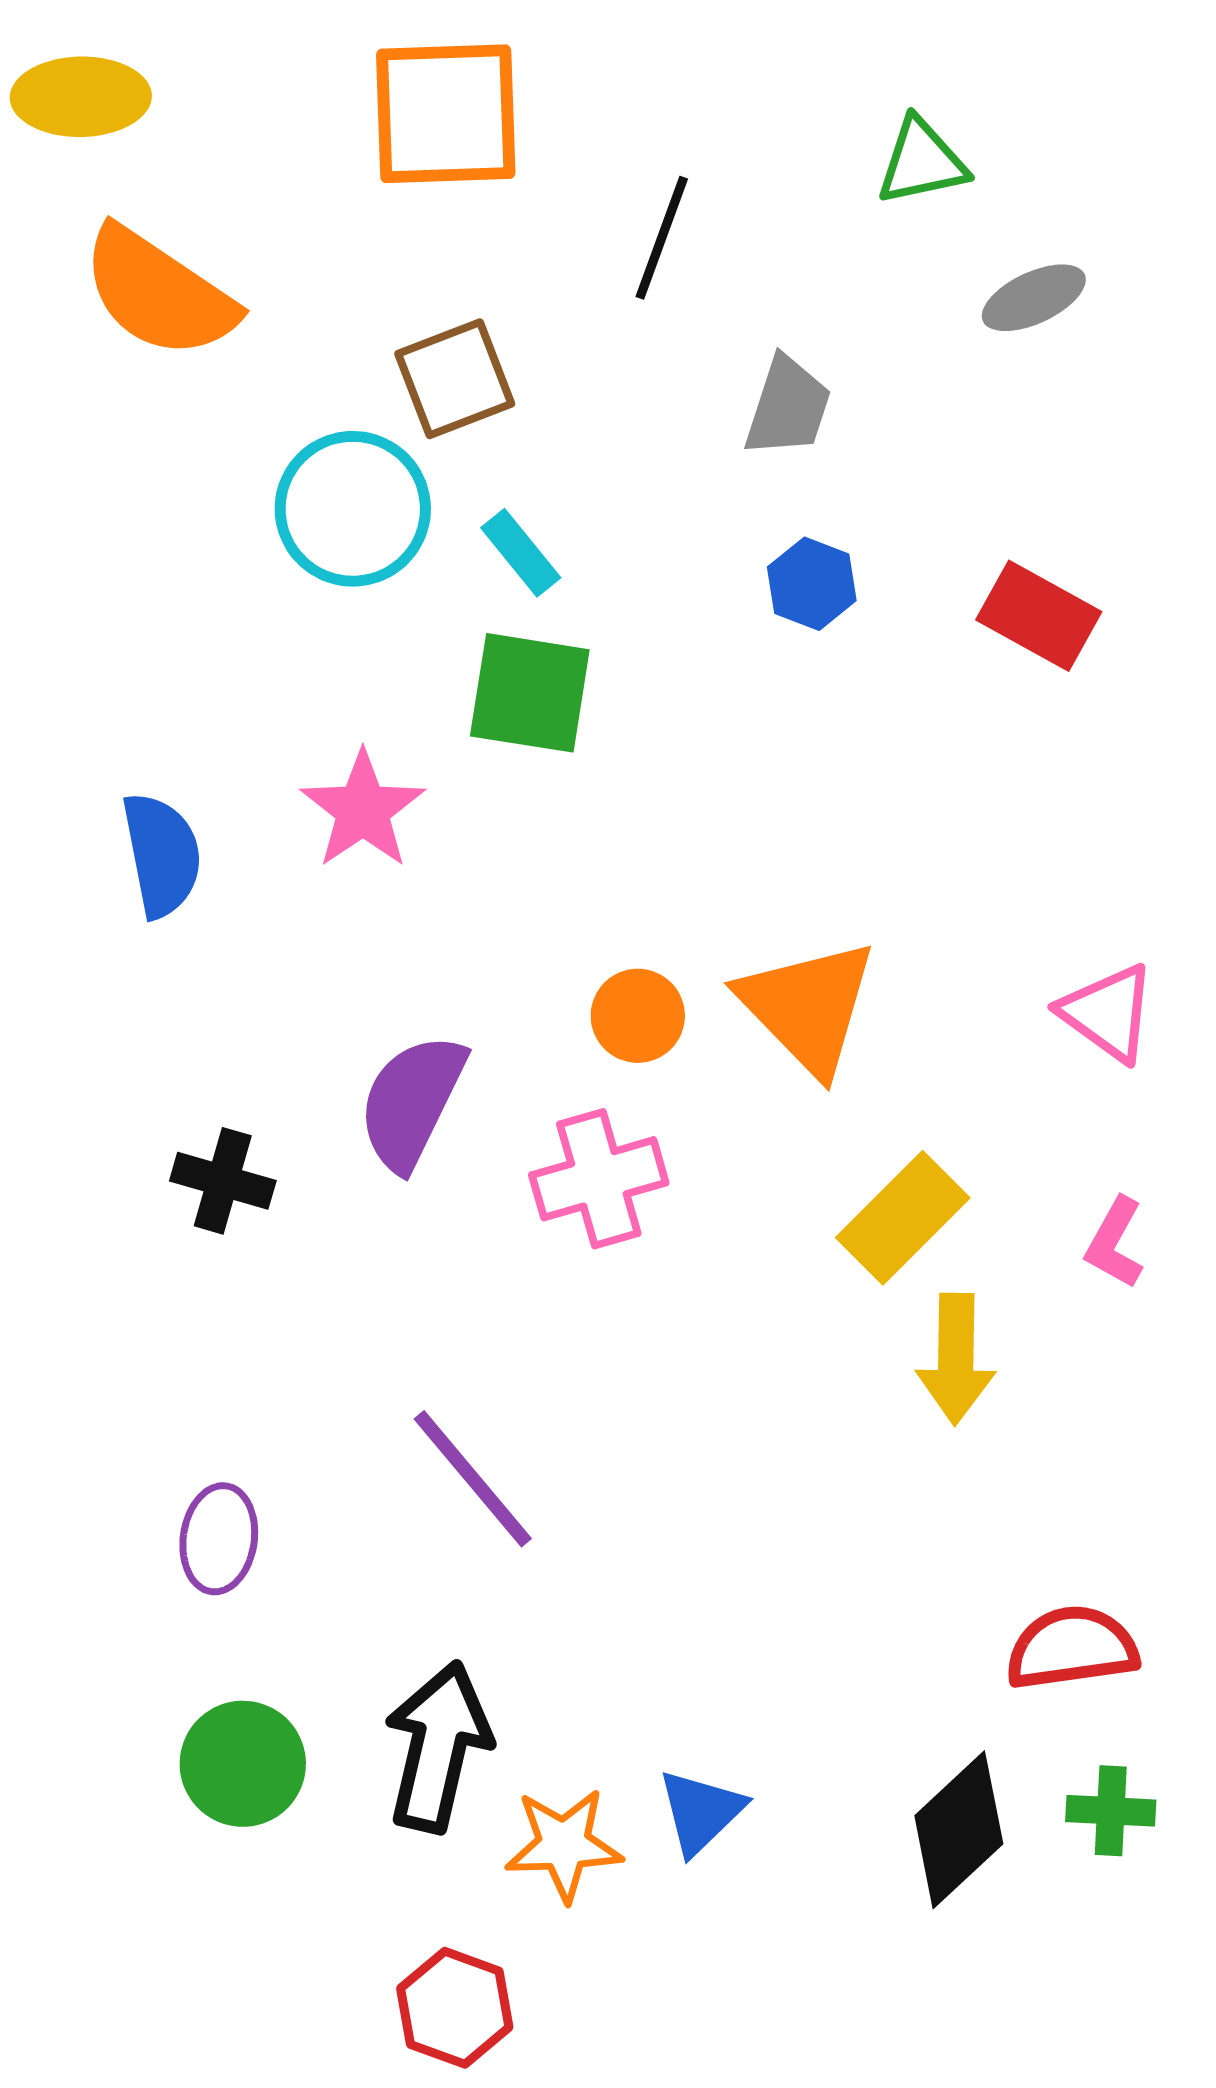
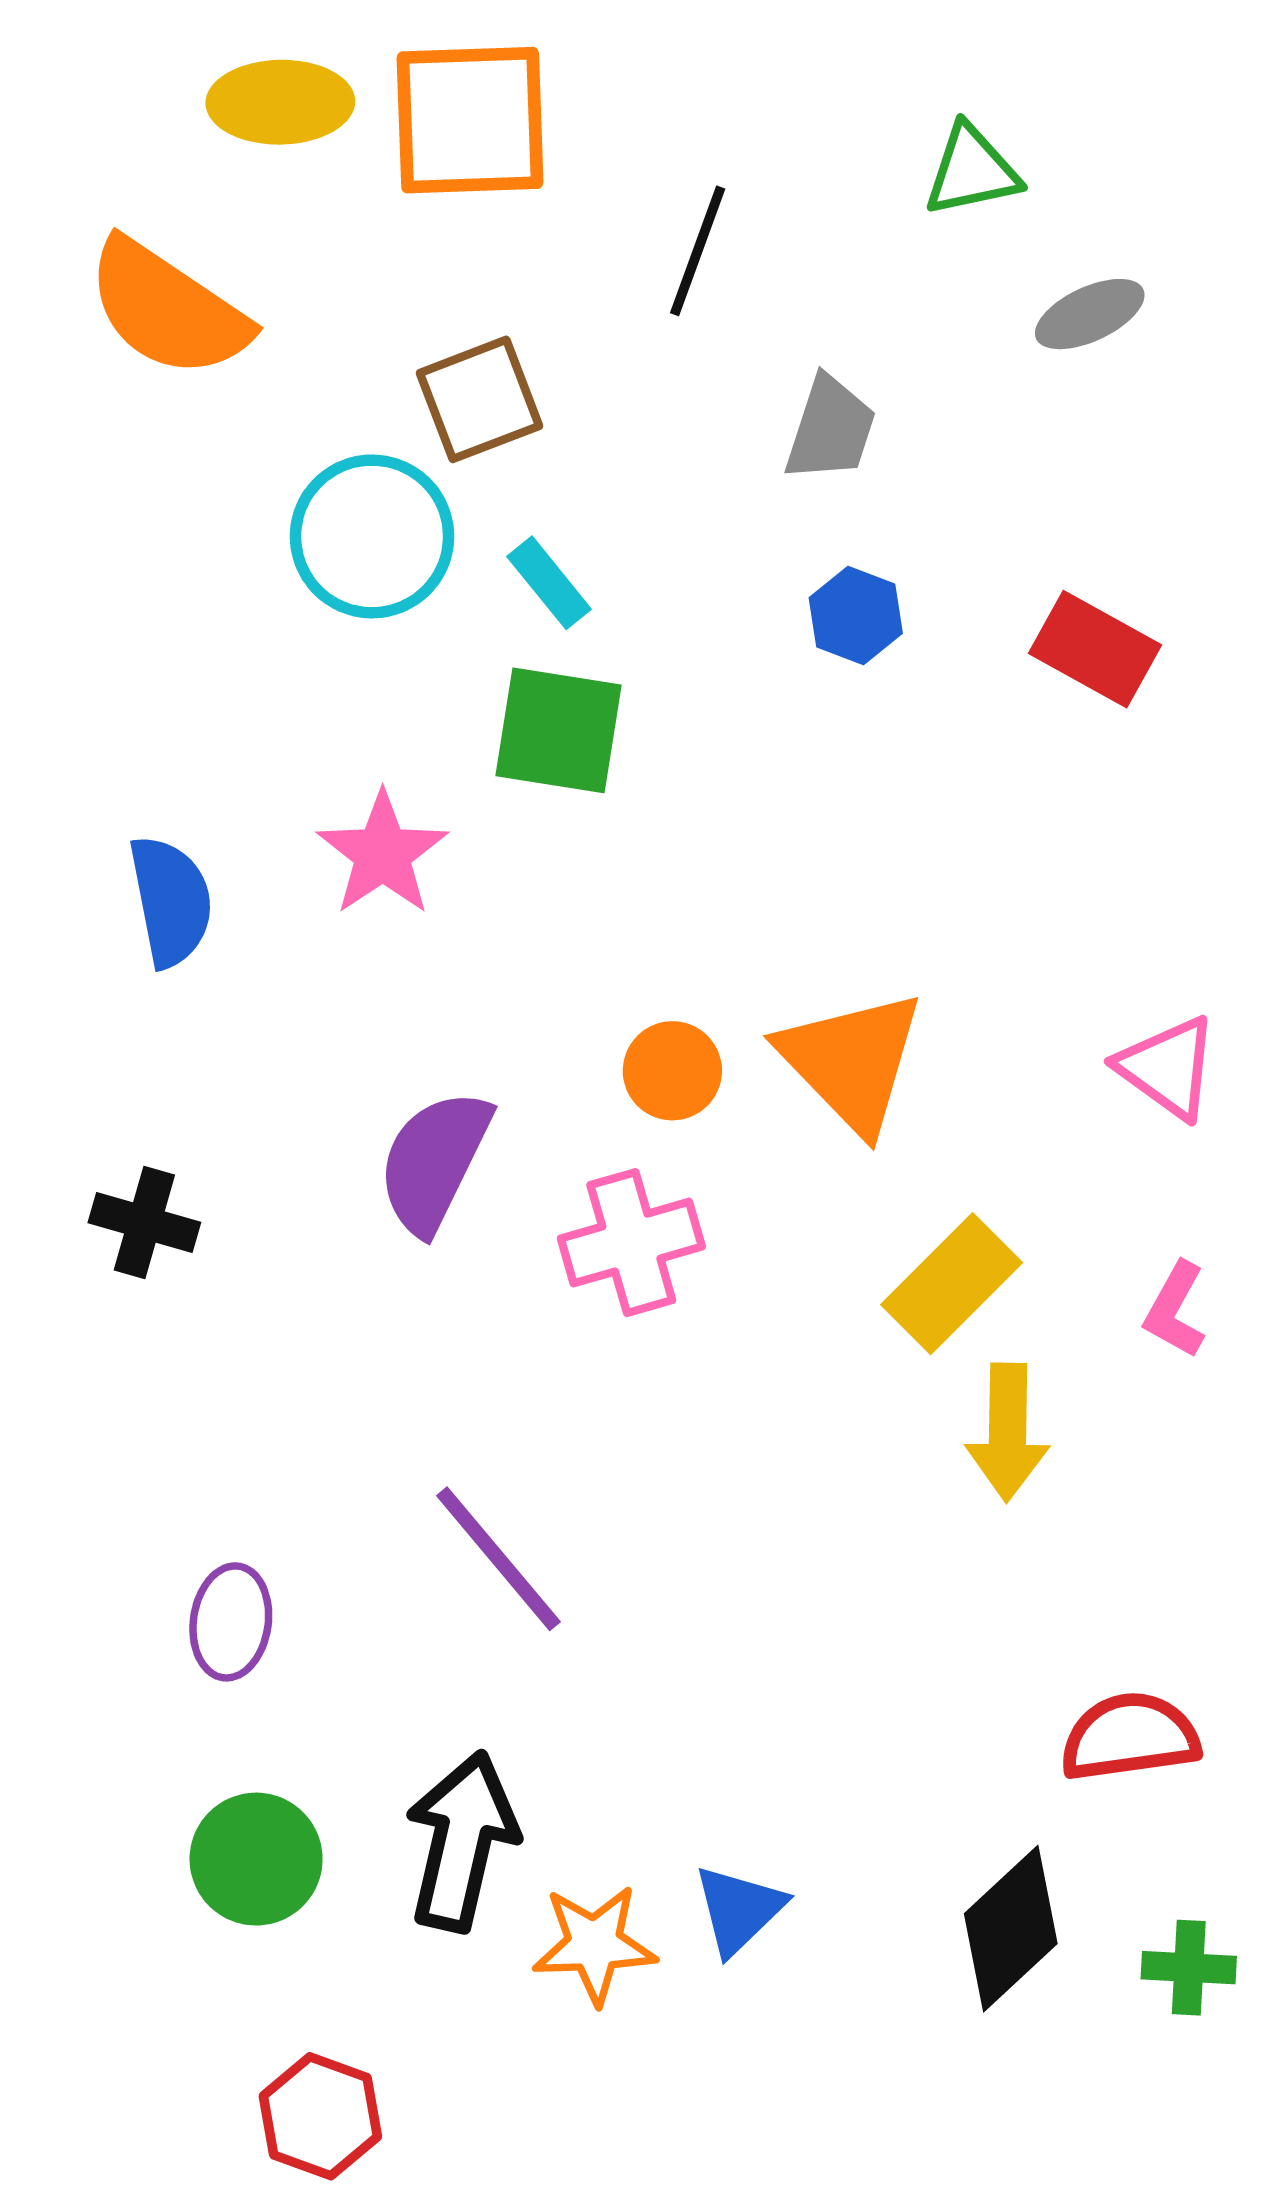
yellow ellipse: (81, 97) -> (280, 102), moved
black cross: (223, 1181) -> (144, 1223), moved
green cross: (1111, 1811) -> (1189, 1968), moved
red hexagon: (455, 2008) -> (320, 2116), moved

